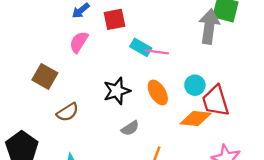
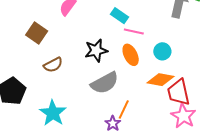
pink line: (157, 52) -> (134, 32), moved
red trapezoid: (215, 101) -> (179, 92), moved
gray semicircle: (130, 128) -> (105, 83), size x1.8

